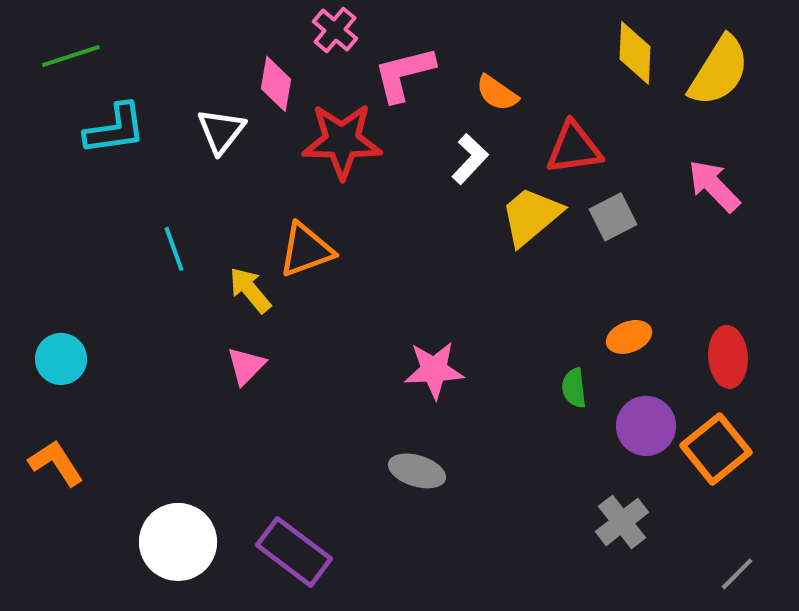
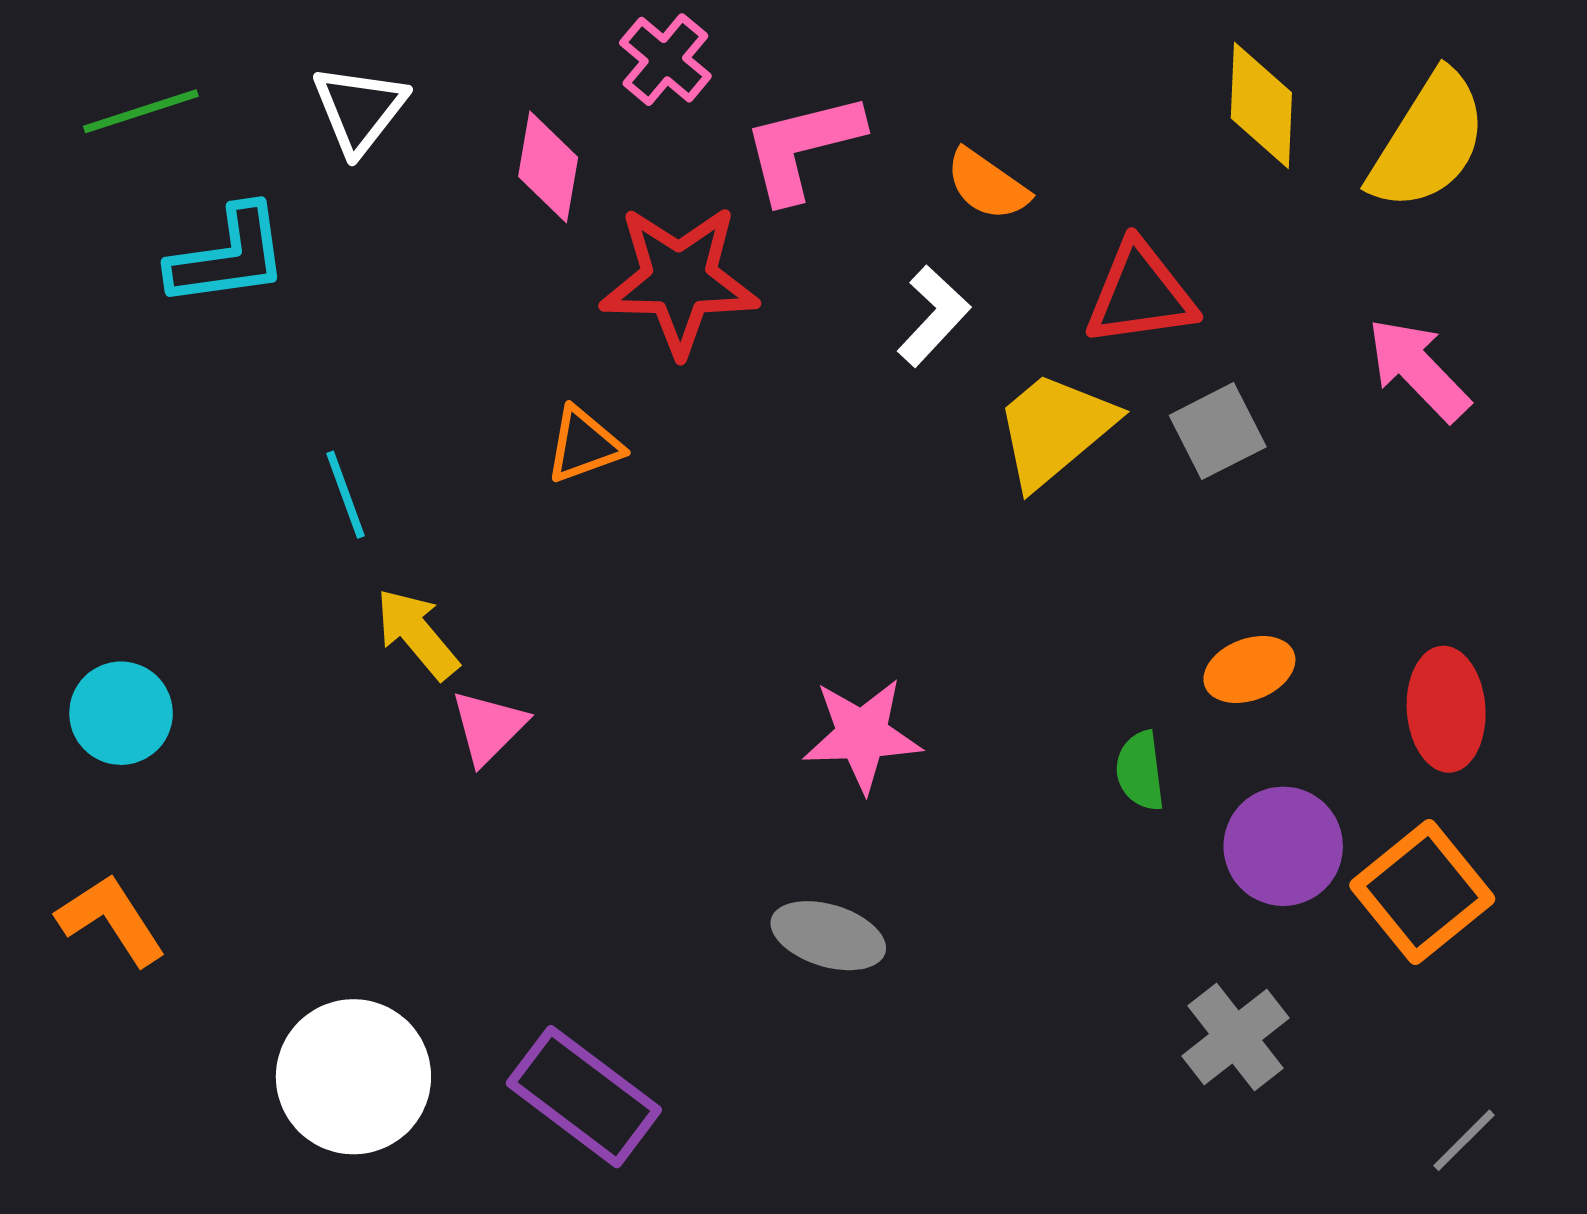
white triangle: (221, 131) -> (359, 109), moved
orange triangle: (306, 250) -> (584, 445), moved, size x0.7
yellow arrow: (250, 290) -> (417, 634), moved

